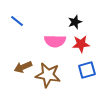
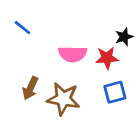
black star: (75, 22) -> (124, 37), moved
brown arrow: (23, 67) -> (30, 88), turned -42

